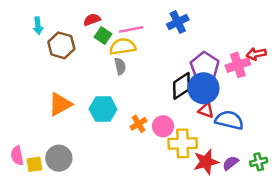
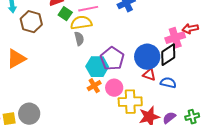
purple pentagon: (205, 66) -> (112, 59), moved
black diamond: (181, 86) -> (168, 55), moved
orange triangle: (60, 104) -> (16, 59), moved
cyan hexagon: (103, 109) -> (97, 67), moved
blue semicircle: (229, 120) -> (168, 83), size x0.7

